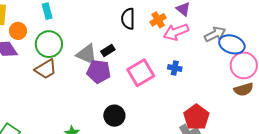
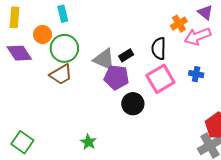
black semicircle: (128, 19) -> (159, 48), moved
orange circle: (18, 31) -> (43, 34), moved
black circle: (114, 116) -> (133, 104), moved

